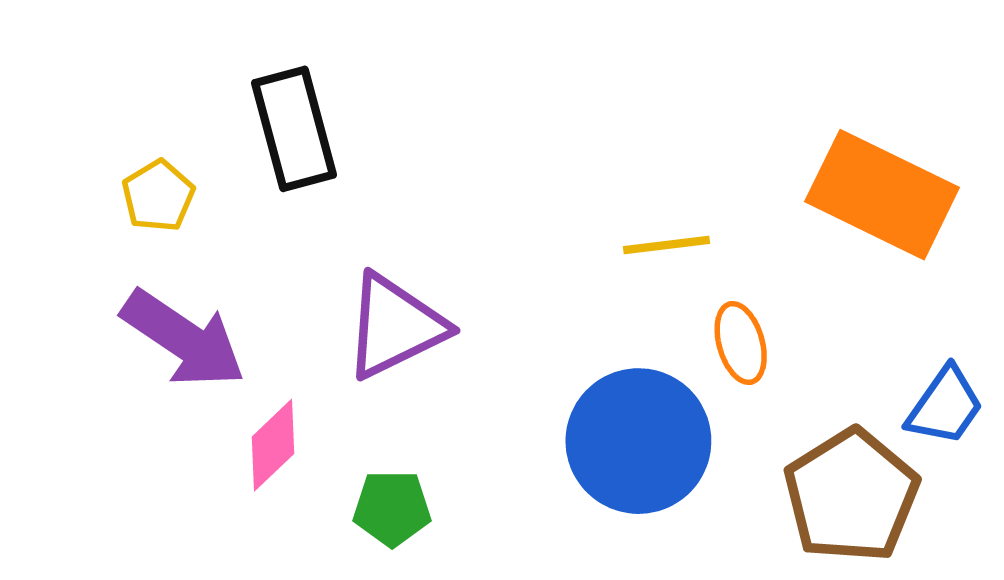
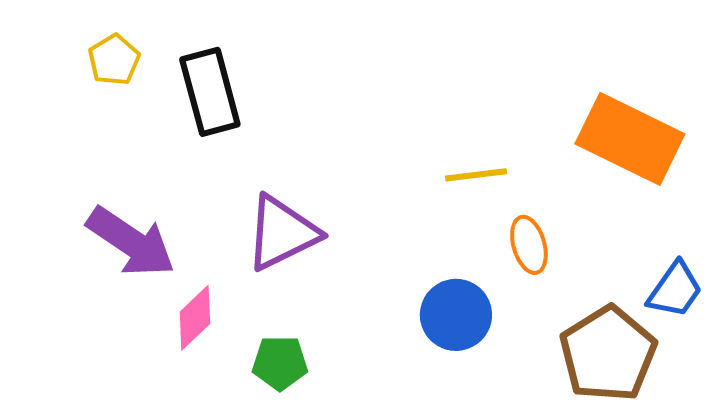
yellow pentagon: (158, 196) -> (114, 60), moved
blue circle: (638, 441) -> (456, 315), size x0.7

